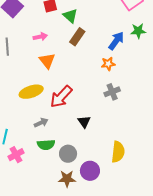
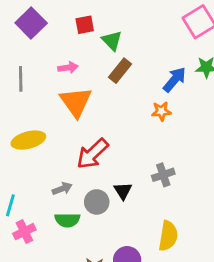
orange triangle: (47, 61) -> (76, 102), size x1.4
yellow ellipse: (31, 92) -> (28, 140), moved
gray cross: (112, 92) -> (163, 175), moved
gray circle: (68, 154) -> (97, 202), moved

